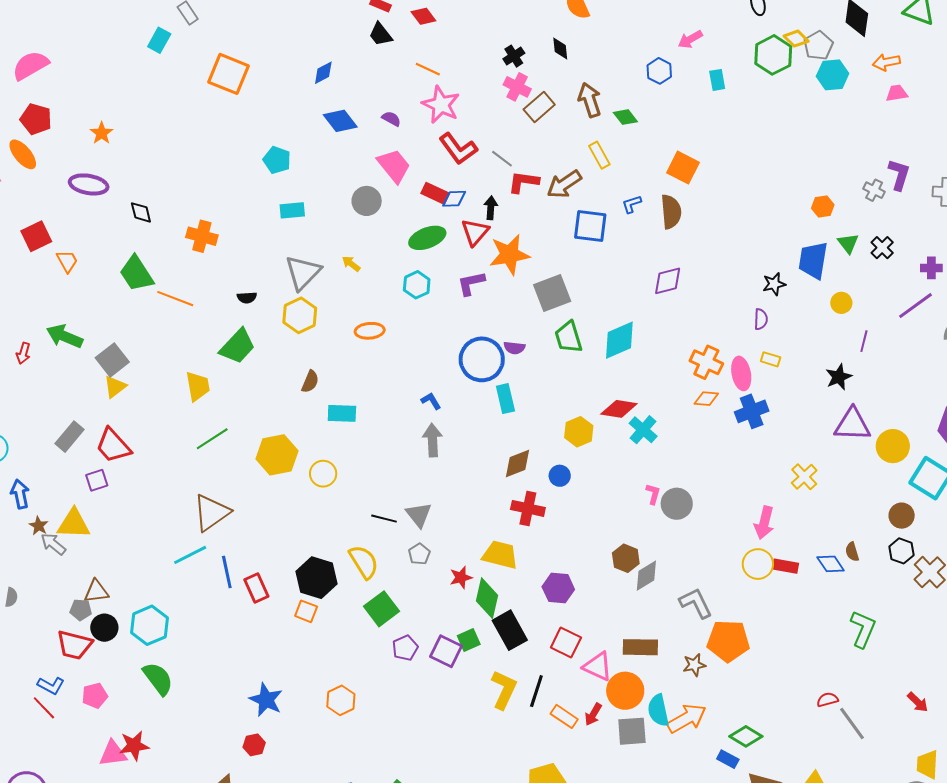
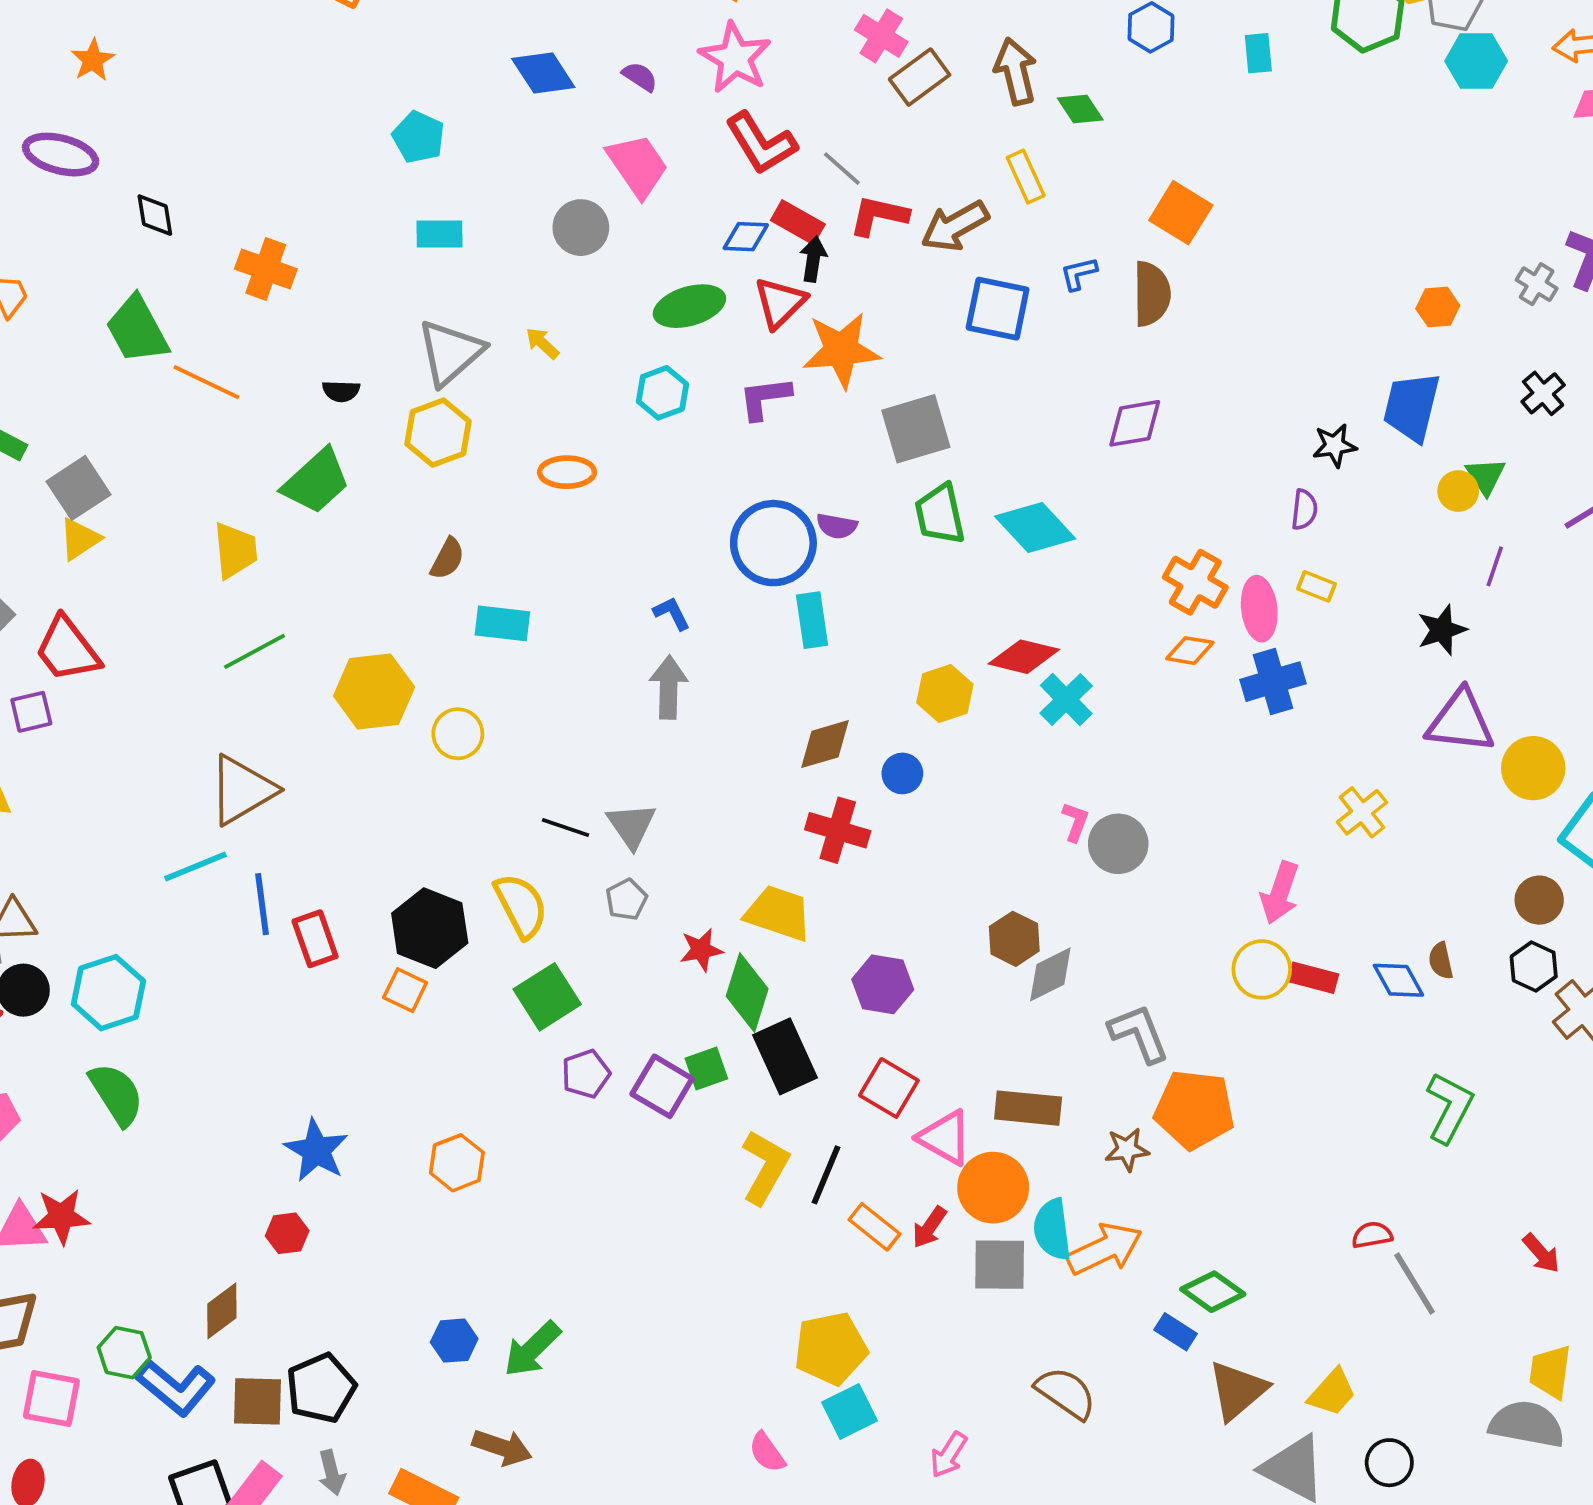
red rectangle: (435, 193) -> (798, 222), moved
green triangle: (848, 243) -> (1486, 476), moved
cyan diamond: (619, 340) -> (1035, 527), turned 66

